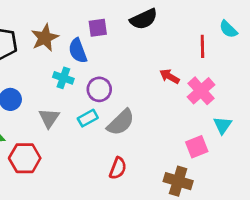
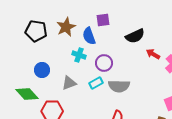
black semicircle: (144, 19) -> (135, 36), moved
gray triangle: (49, 118) -> (69, 83), turned 35
gray semicircle: (121, 122) -> (119, 86), turned 45

